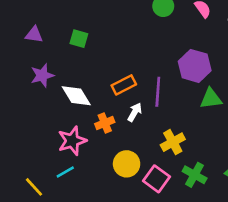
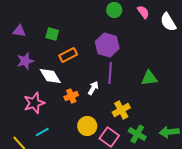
purple hexagon: (195, 66) -> (107, 45), moved
orange rectangle: (124, 85) -> (68, 55), moved
pink star: (72, 141) -> (34, 103), moved

